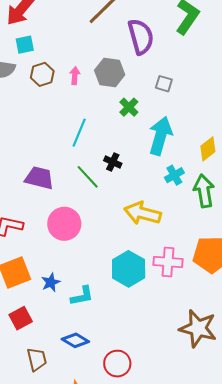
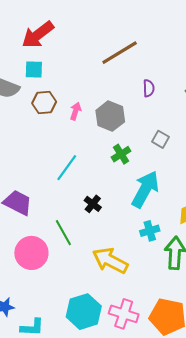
purple semicircle: (141, 37) -> (149, 88), size x0.5
green line: (88, 177) -> (63, 233), moved

